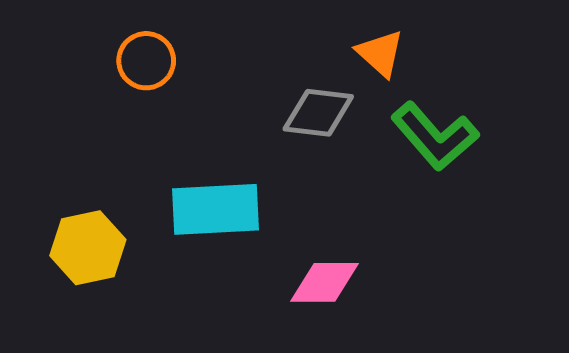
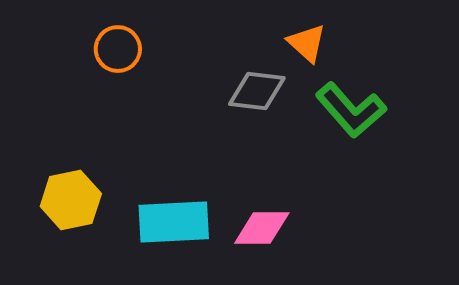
cyan rectangle: (216, 209) -> (174, 222), moved

